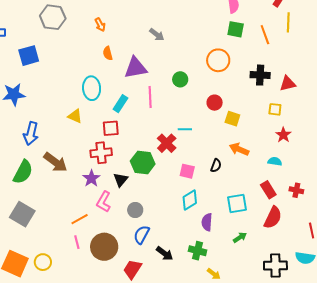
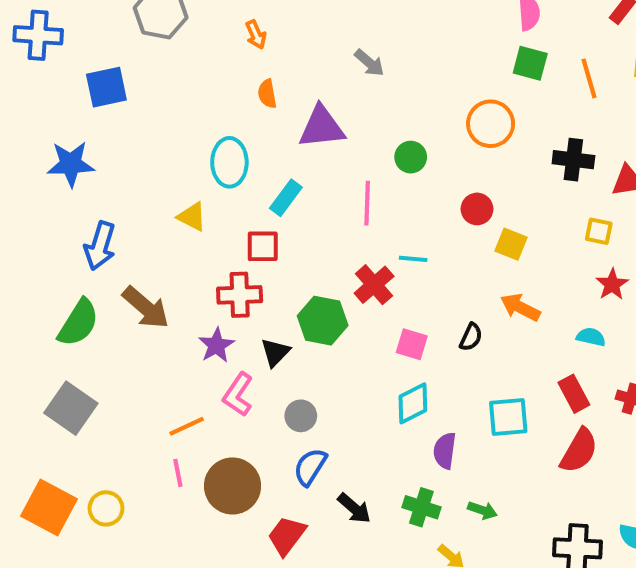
pink line: (150, 97) -> (367, 203), moved
green arrow: (240, 237) -> (482, 510), moved, turned 48

